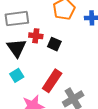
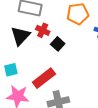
cyan square: (17, 75) -> (11, 70), moved

